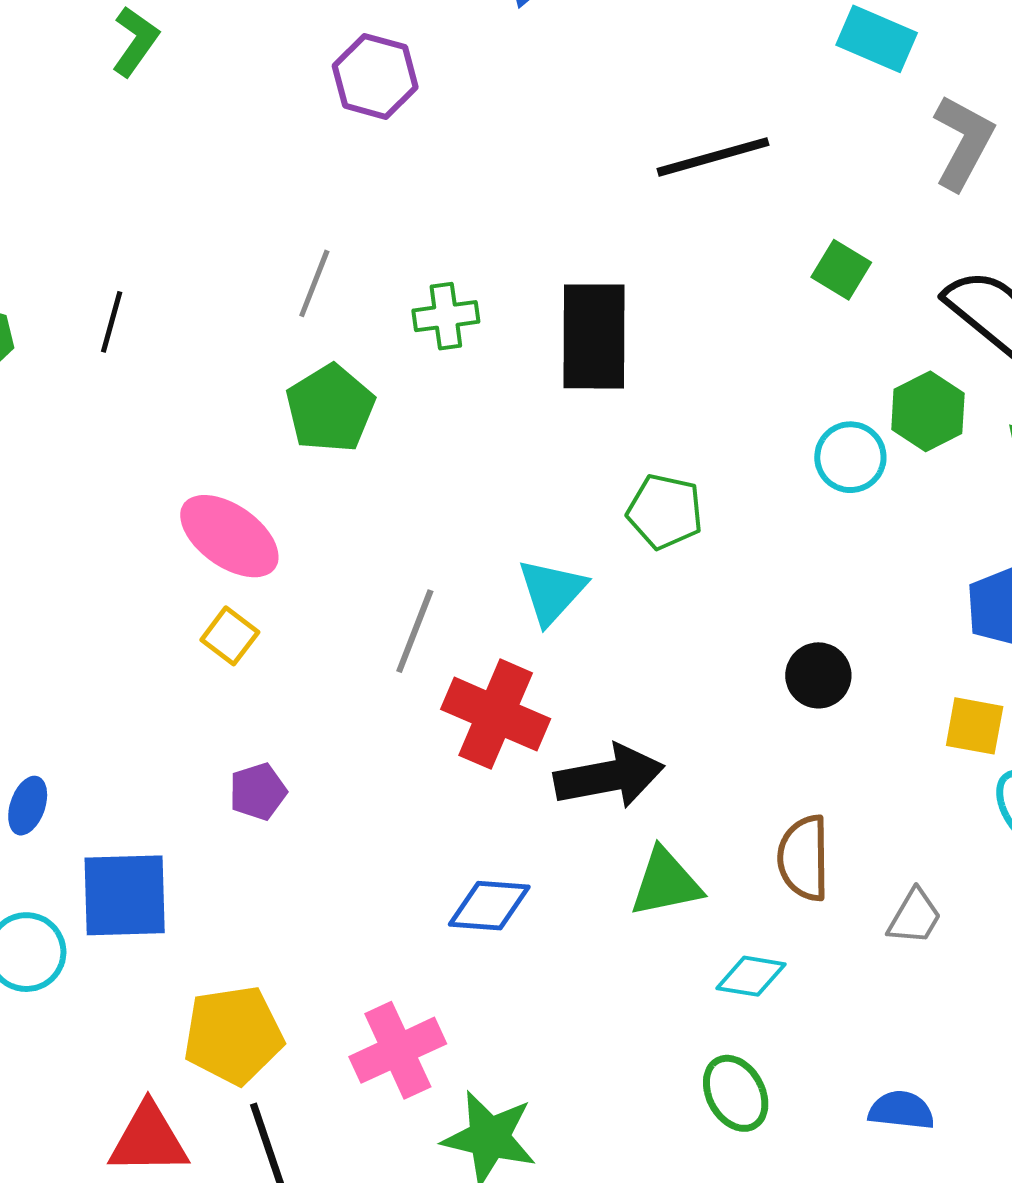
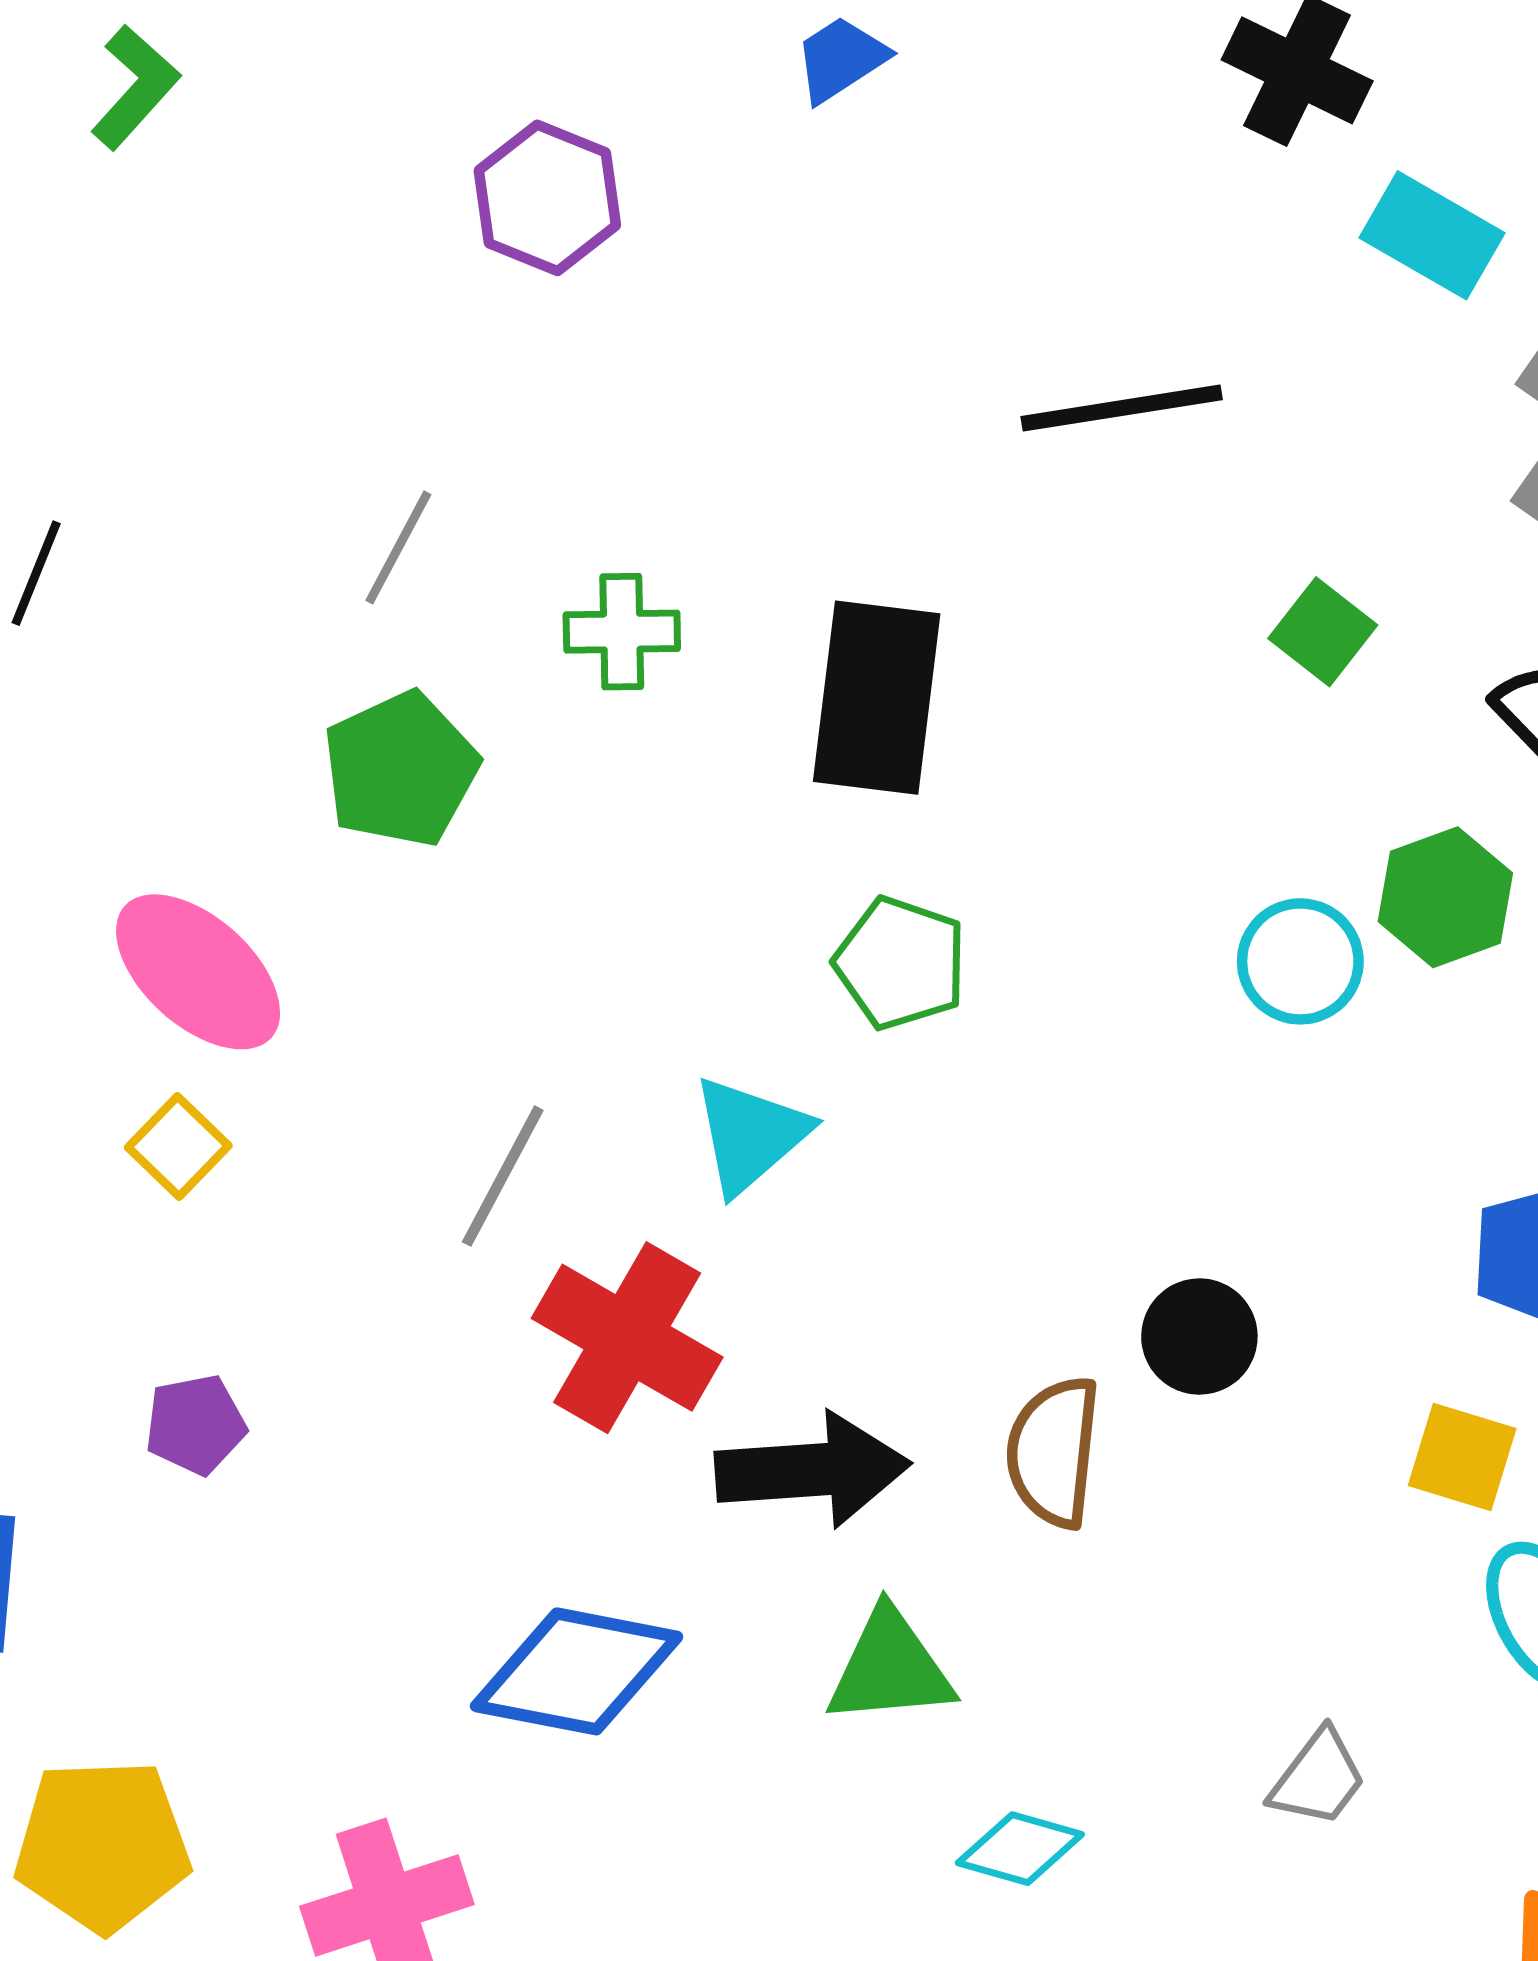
green pentagon: (665, 512) -> (901, 963), moved
brown semicircle: (804, 858) -> (1054, 1452), moved
blue diamond: (489, 906) -> (577, 1671), size x1.4

